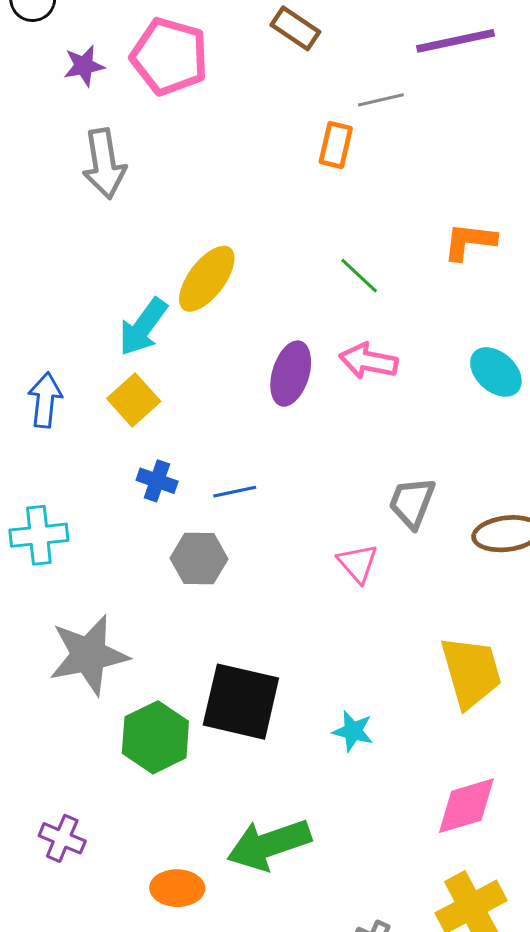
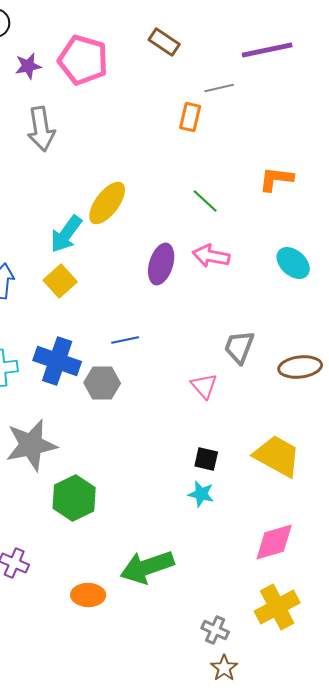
blue cross: (157, 481) -> (57, 361), moved, size x1.8
yellow trapezoid: (471, 672) -> (277, 456), turned -45
black square: (241, 702) -> (206, 459), moved, size x0.5

